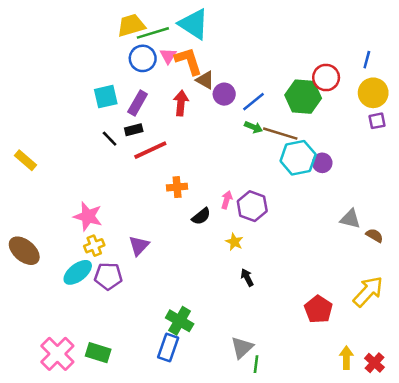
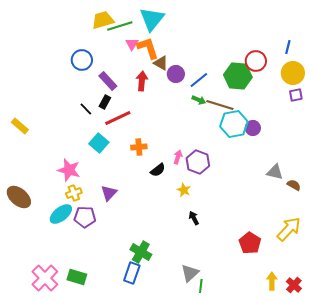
cyan triangle: (194, 24) -> (152, 19), turned 36
blue circle: (143, 58) -> (82, 60), moved
cyan square: (106, 97) -> (99, 143), moved, turned -36
purple rectangle: (138, 103) -> (108, 81), turned -72
black rectangle: (134, 130) -> (105, 102), turned -48

